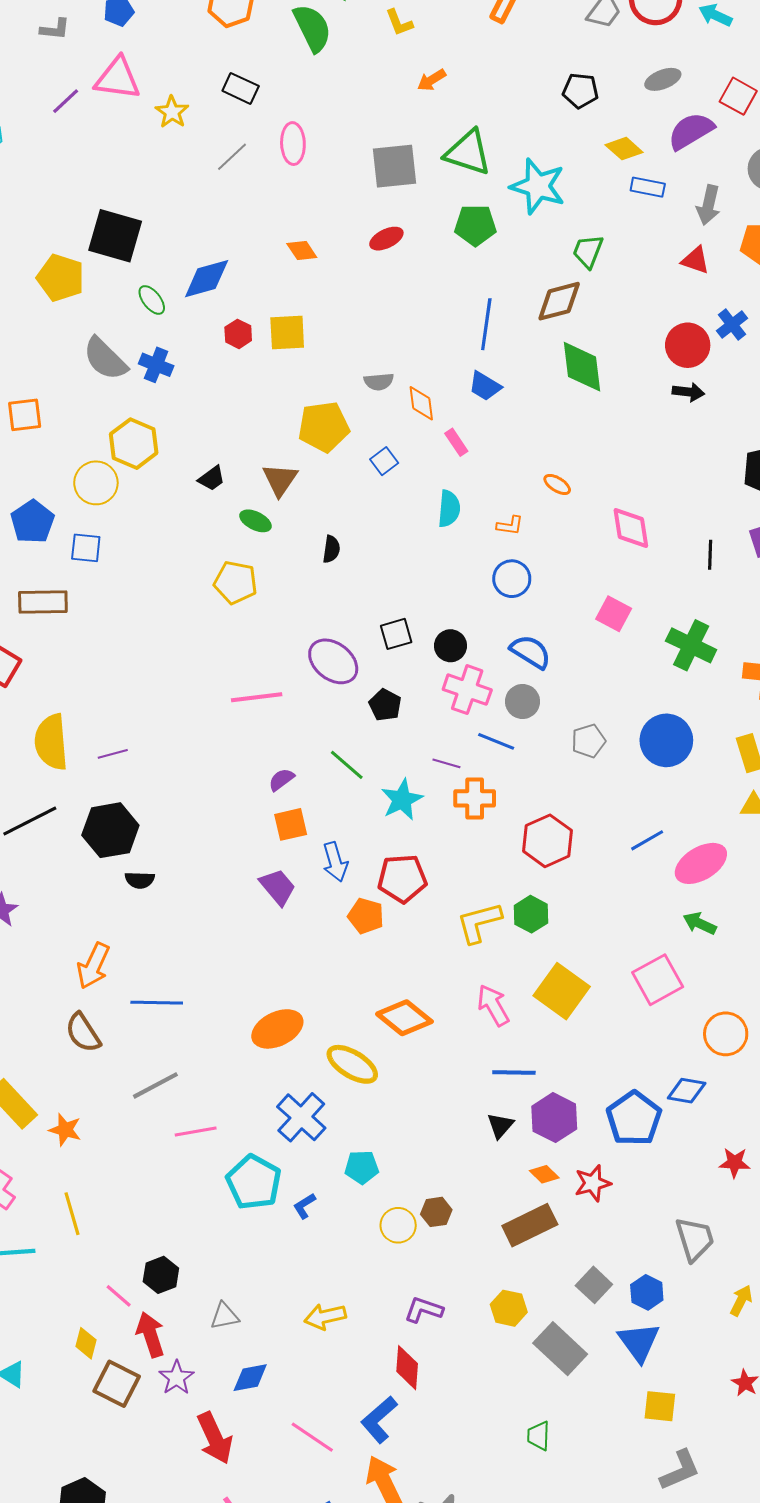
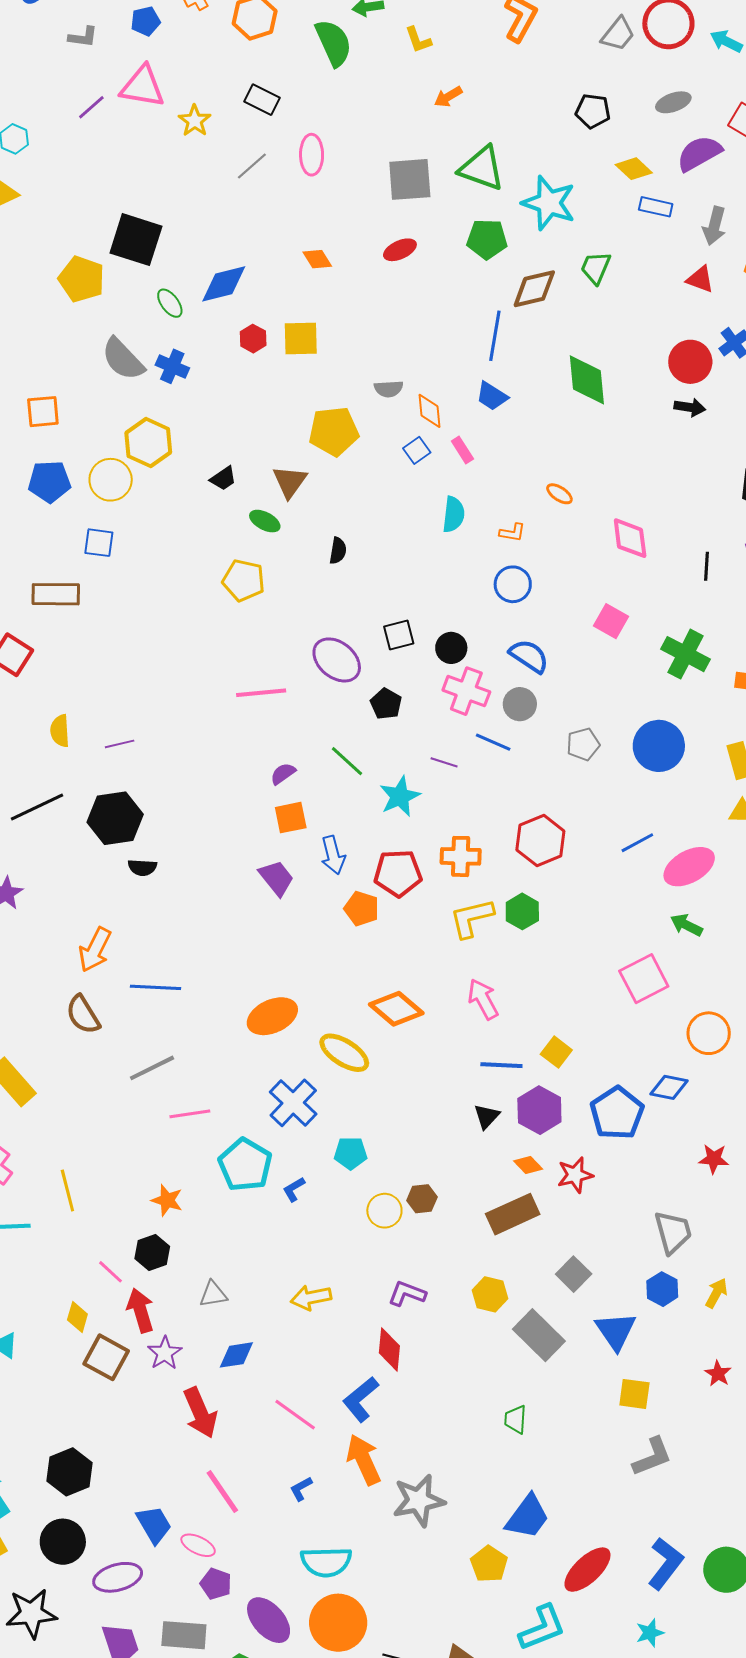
brown diamond: (559, 301) -> (534, 289), moved
blue square: (384, 461) -> (417, 450), moved
blue pentagon: (32, 522) -> (49, 482), moved, turned 30
yellow semicircle: (51, 742) -> (60, 731), size x0.6
orange cross: (475, 798) -> (461, 856), moved
yellow square: (562, 991) -> (556, 1052), moved, size x0.6
orange star: (65, 1130) -> (167, 1200), moved
blue hexagon: (647, 1292) -> (662, 1289), moved

